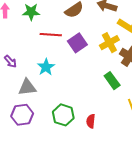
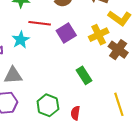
cyan star: (46, 67) -> (21, 40), moved
green rectangle: (112, 81) -> (84, 75), moved

